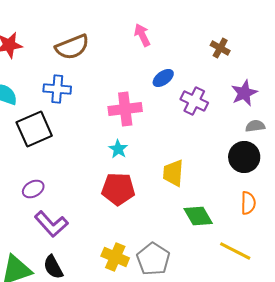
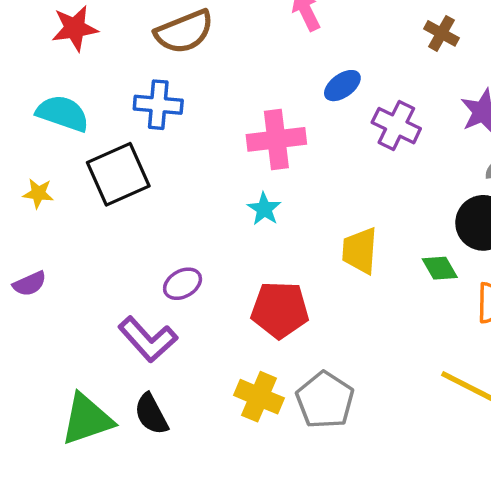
purple ellipse: (33, 189) -> (183, 284), moved
red pentagon: (118, 189) -> (280, 310), moved
green diamond: (198, 216) -> (440, 268), moved, size x0.7

